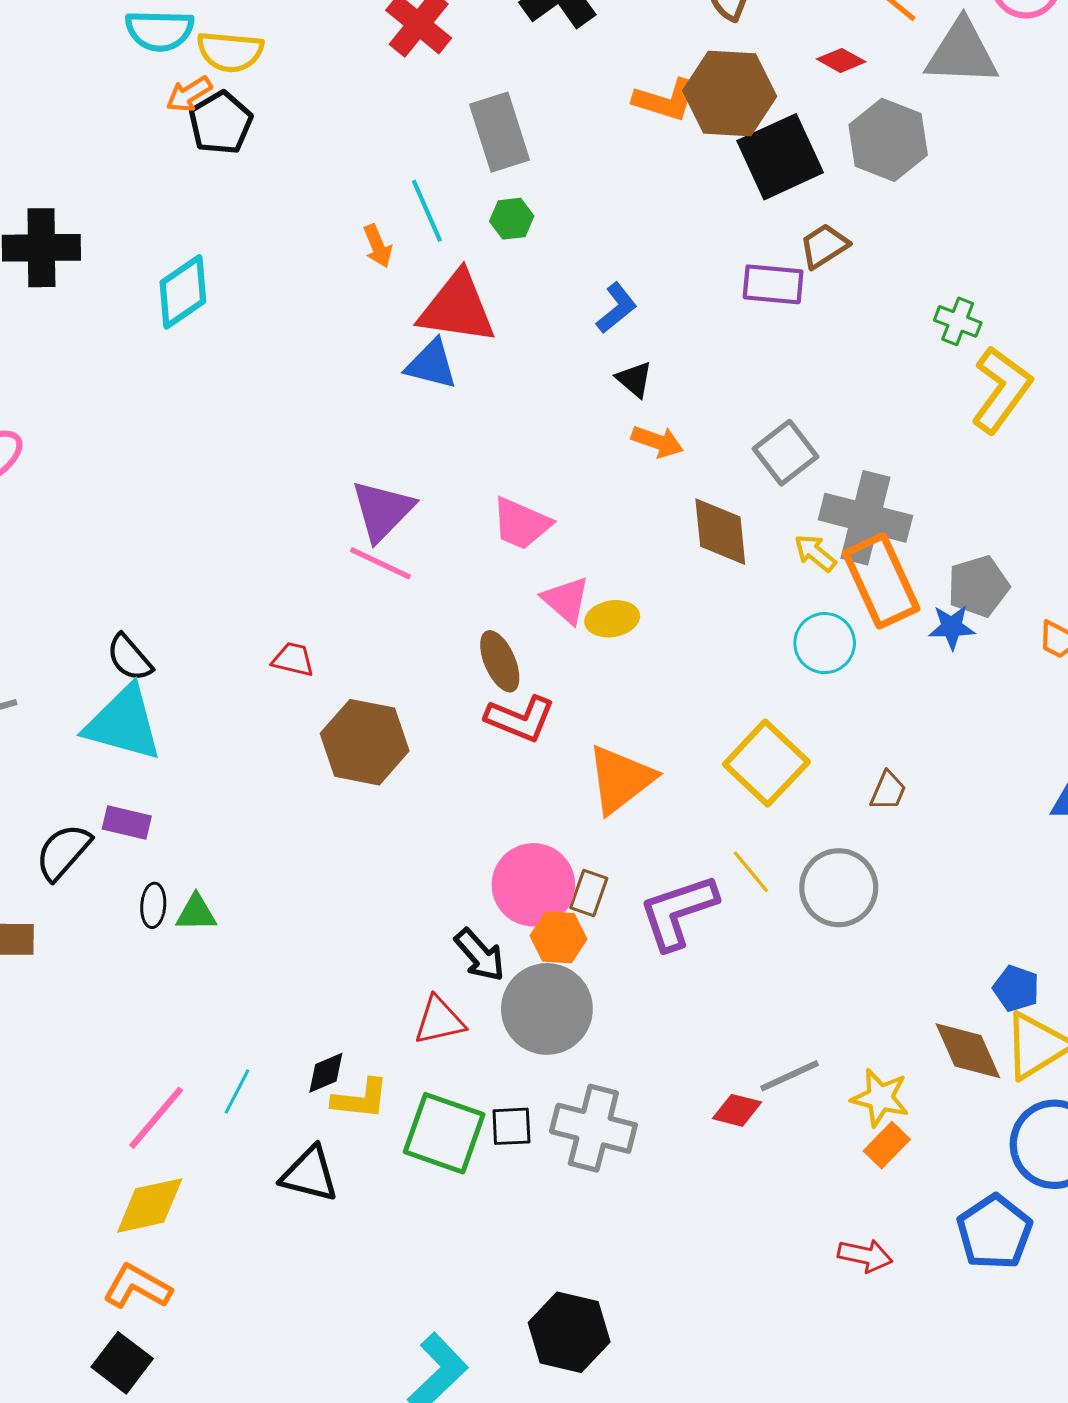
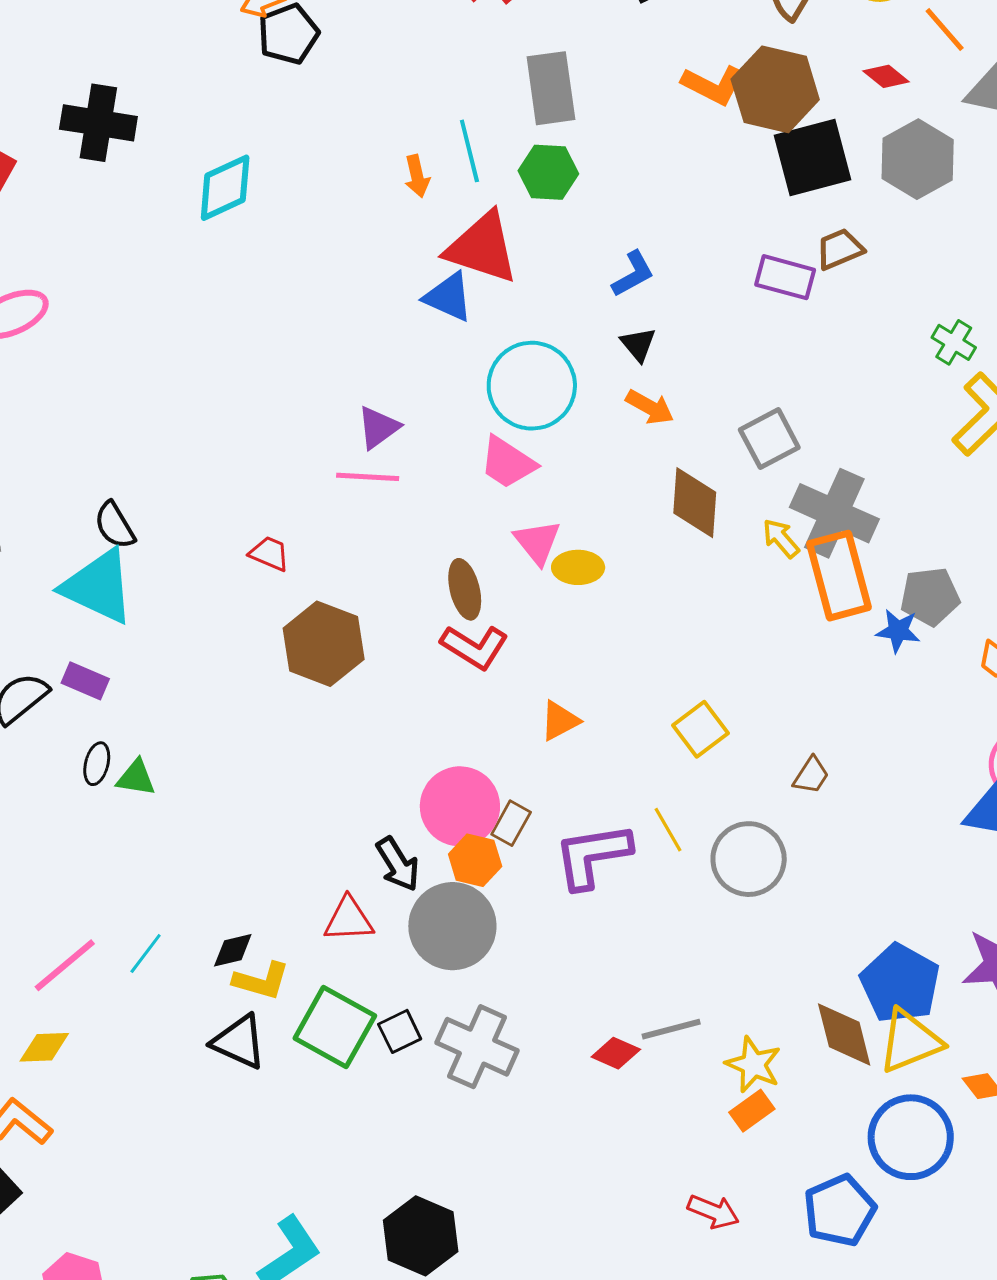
green hexagon: (512, 219) -> (548, 172), size x1.4
purple triangle: (383, 511) -> (378, 427), size x0.7
pink line: (380, 563) -> (368, 477), turned -32
cyan circle: (825, 643) -> (532, 386), moved, size x1.5
yellow square: (766, 763) -> (700, 729), size x0.7
orange triangle: (621, 779) -> (560, 721), size x0.6
blue pentagon: (1016, 988) -> (900, 983), size x1.8
black square: (511, 1126) -> (400, 1031), turned -33
black triangle: (310, 1174) -> (239, 1042), moved
yellow diamond: (150, 1205) -> (44, 1047), size x0.7

